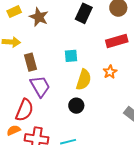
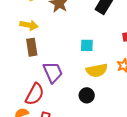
brown rectangle: (30, 62) -> (32, 47), moved
yellow semicircle: (84, 80) -> (97, 70), turned 55

